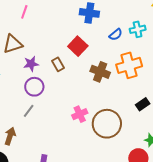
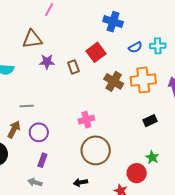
purple circle: (34, 87) -> (39, 132), moved
gray line: (29, 111) -> (27, 106), moved, turned 40
brown circle: (107, 124) -> (96, 150), moved

